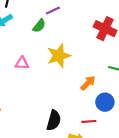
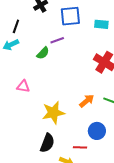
yellow star: (59, 56) -> (53, 113), moved
orange arrow: (88, 83) -> (87, 101), moved

